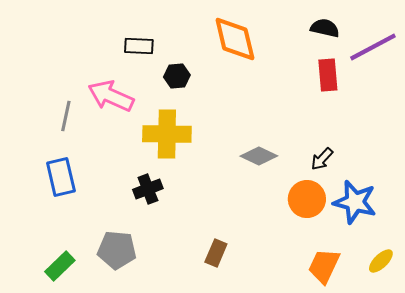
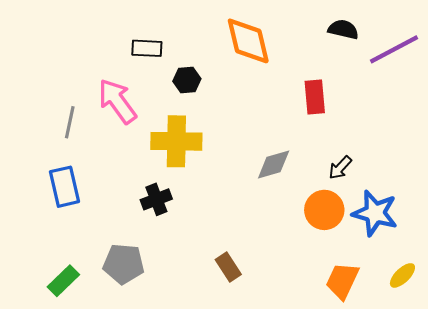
red rectangle: (328, 75) -> (315, 97), moved
pink arrow: (111, 96) -> (117, 101), turned 30
gray diamond: (259, 156) -> (274, 165), turned -42
brown rectangle: (216, 253) -> (228, 267), turned -56

